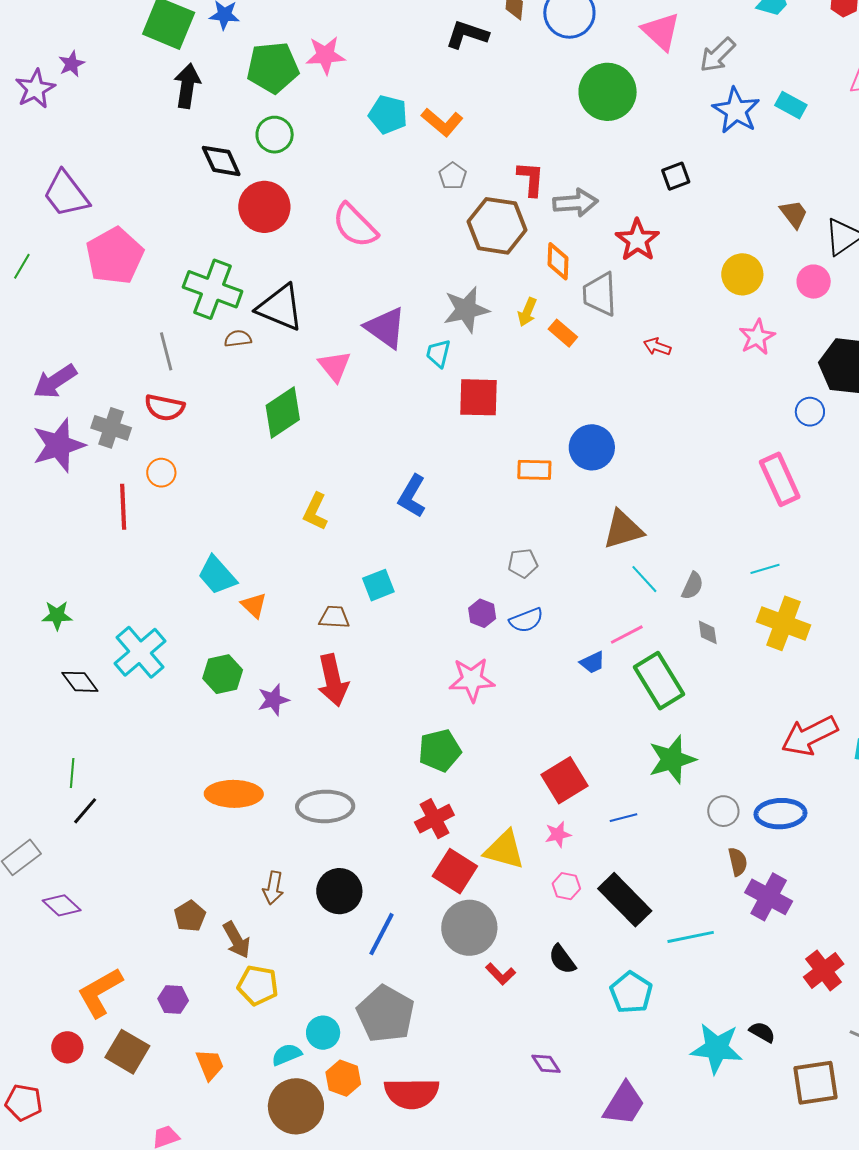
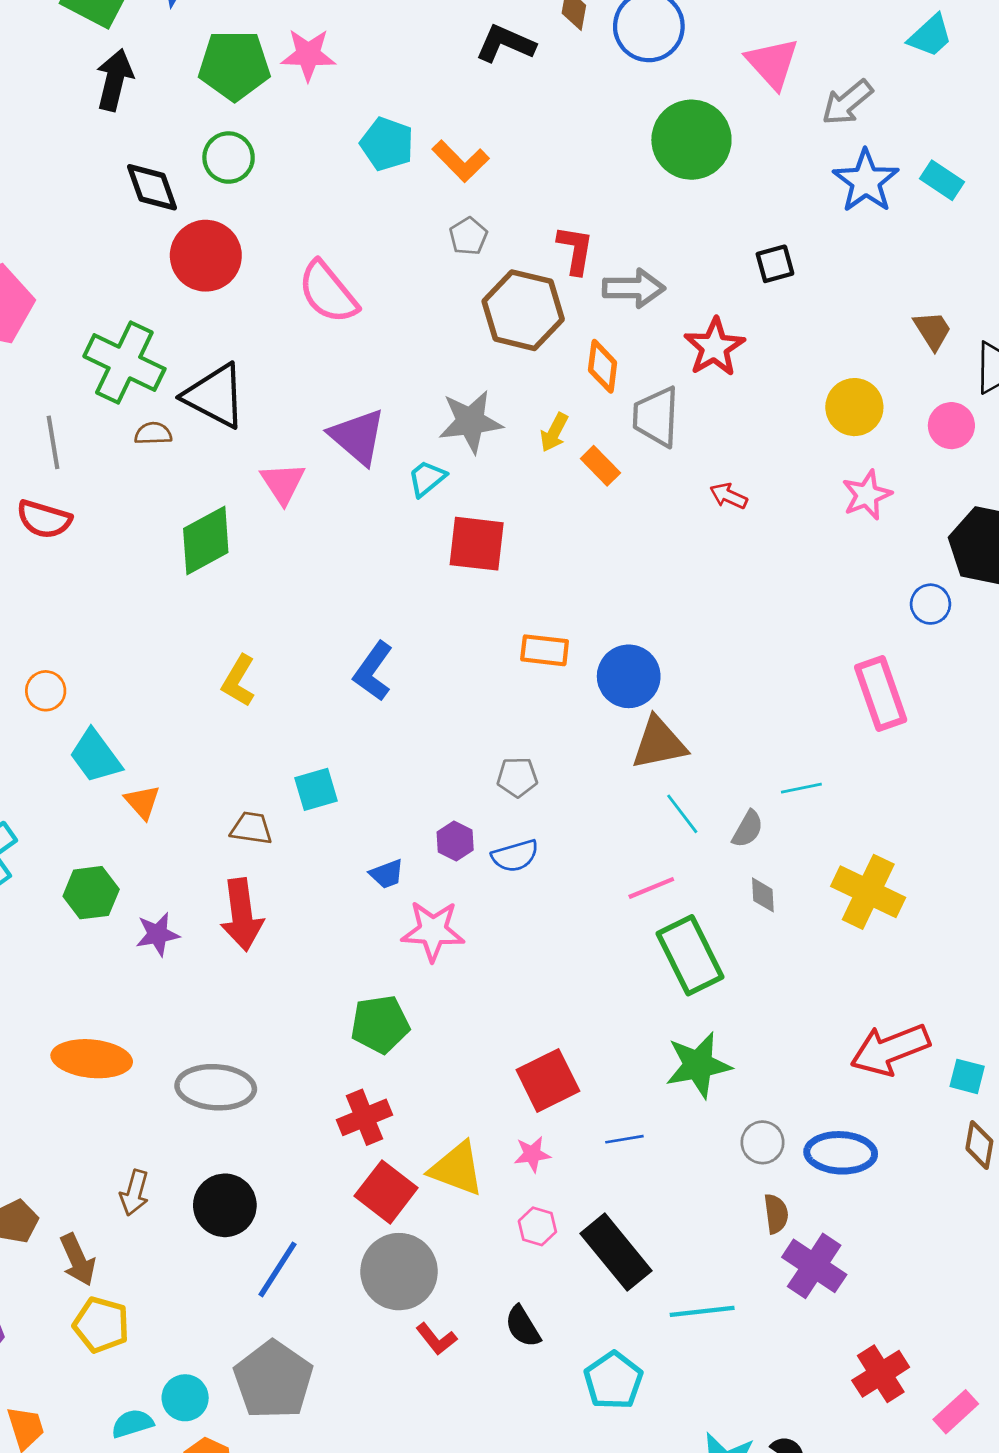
cyan trapezoid: (438, 353) -> (427, 478), turned 32
blue circle: (592, 447) -> (629, 676), moved
orange circle: (161, 473) -> (46, 691), moved
cyan line: (765, 569) -> (801, 788), moved
blue trapezoid: (592, 662) -> (387, 874), moved

